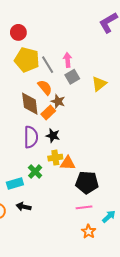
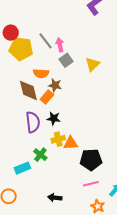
red circle: (18, 32) -> (11, 33), moved
gray line: (48, 65) -> (45, 41), moved
orange semicircle: (45, 87) -> (41, 73), turned 140
black arrow: (24, 207) -> (55, 198), moved

